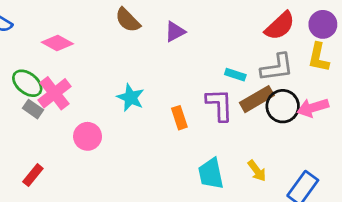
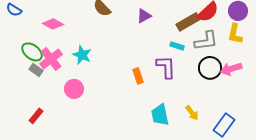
purple triangle: (175, 32) -> (144, 16), moved
cyan star: (131, 98) -> (82, 55), moved
brown rectangle: (257, 99) -> (188, 22), moved

